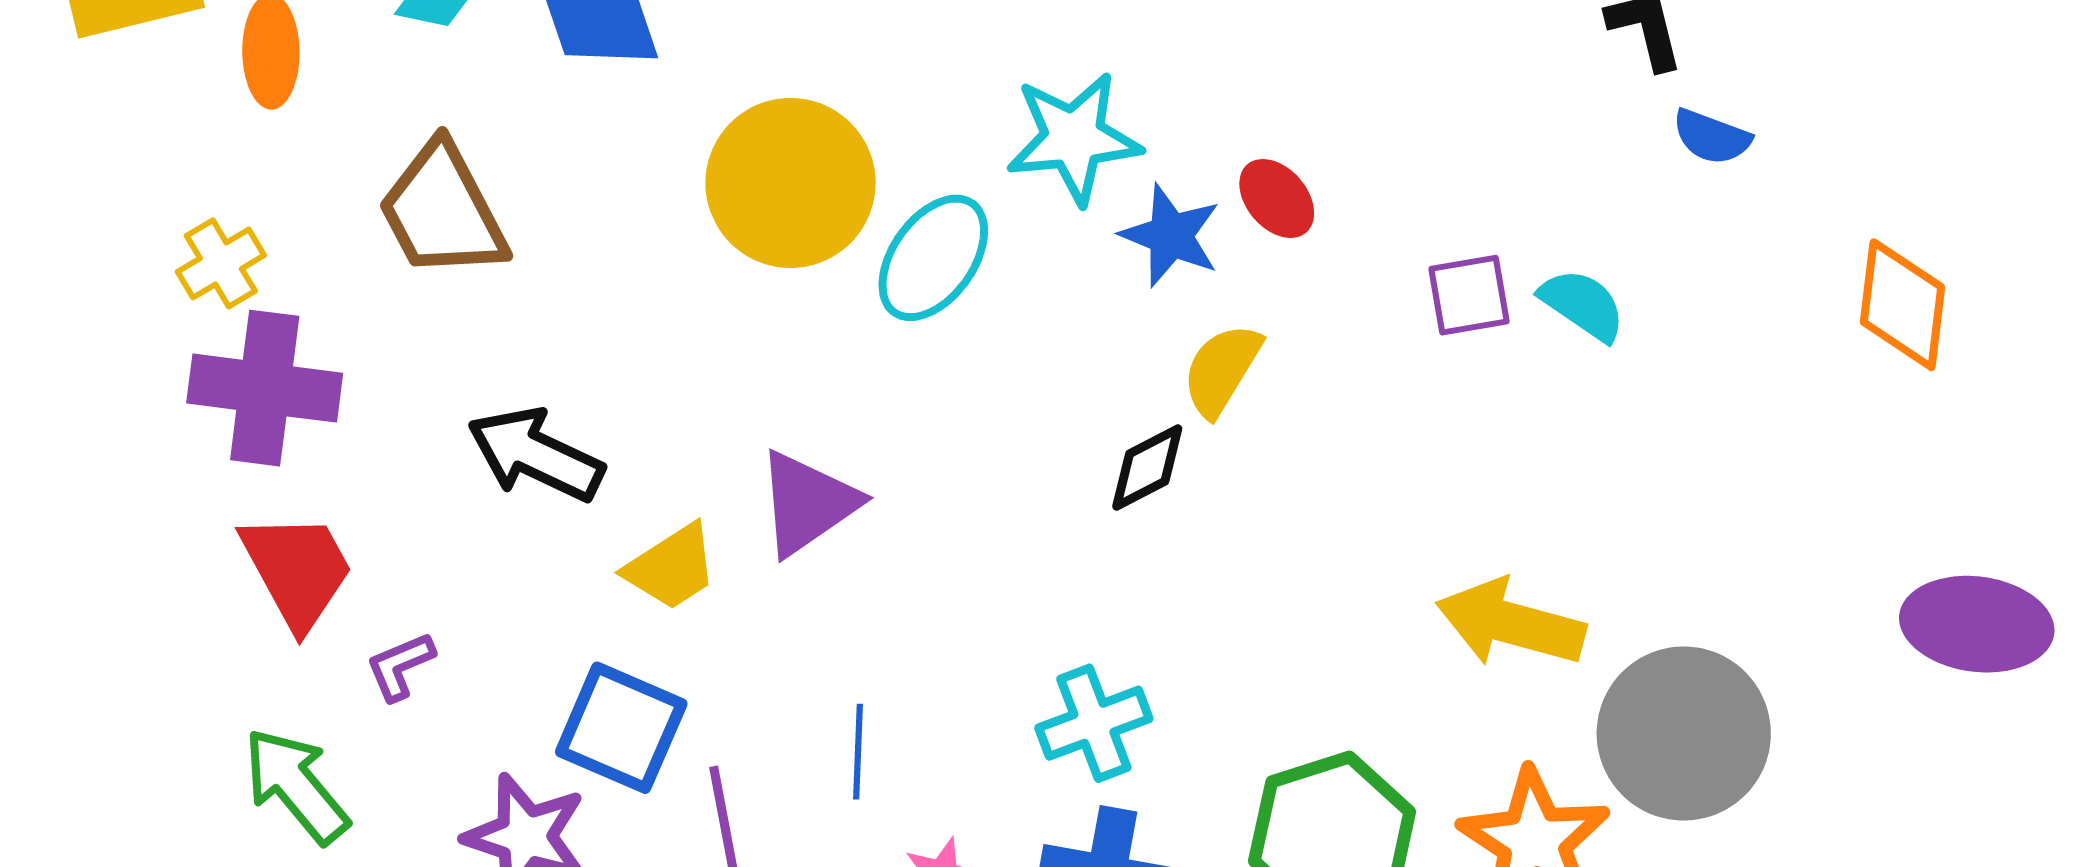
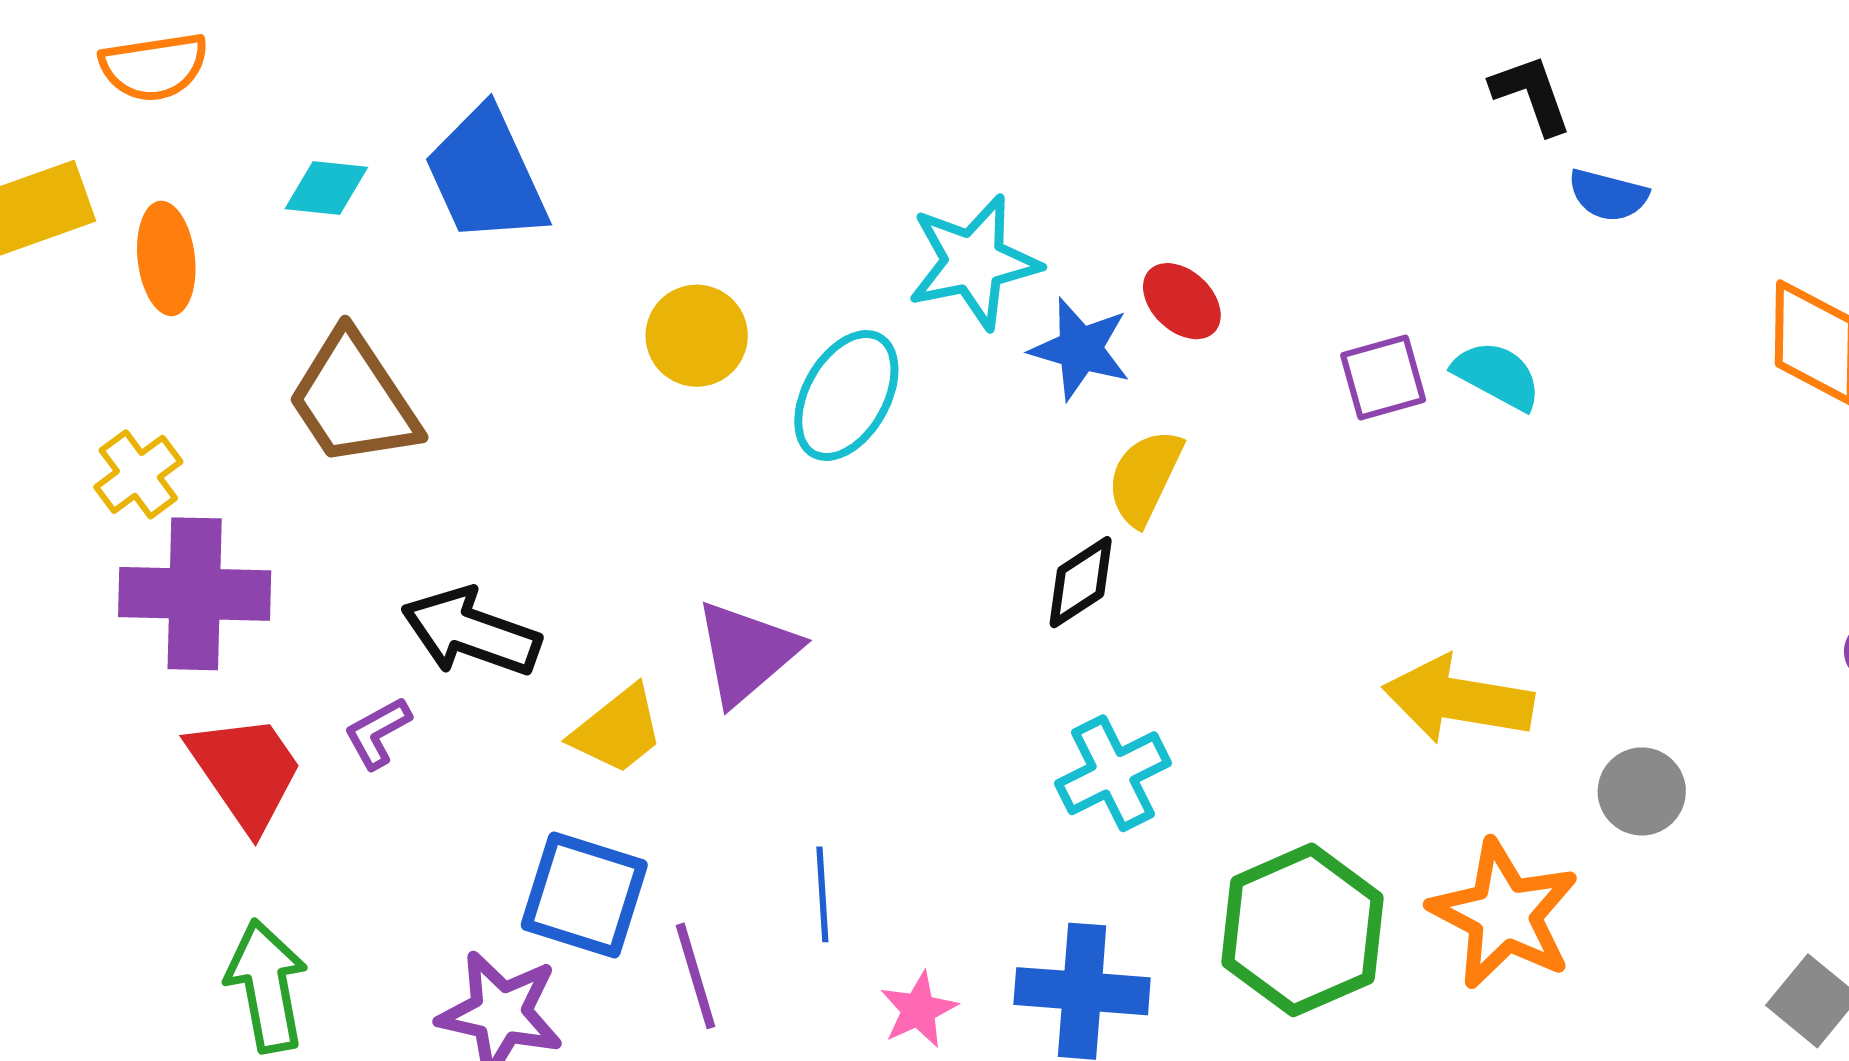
yellow circle: (791, 183) -> (697, 336), size x0.6
purple L-shape: (400, 666) -> (378, 733), moved
cyan cross: (1094, 723) -> (1113, 773), moved
gray circle: (1684, 733) -> (1642, 791), size x0.5
green arrow: (296, 786) -> (267, 986), turned 35

